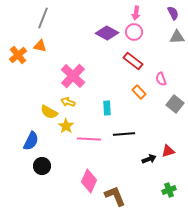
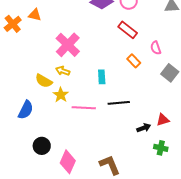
black circle: (42, 166) -> (42, 146), moved
pink diamond: (89, 181) -> (68, 162), moved
green cross: (169, 190) -> (161, 148), moved, turned 32

